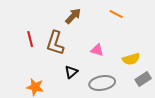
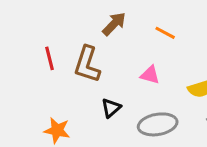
orange line: (116, 14) -> (165, 33), moved

